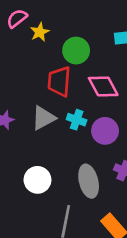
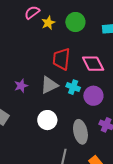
green circle: (76, 51) -> (75, 22), moved
white circle: (37, 180) -> (47, 120), moved

